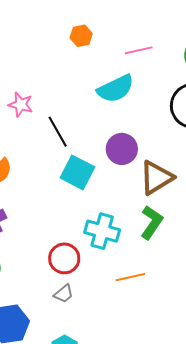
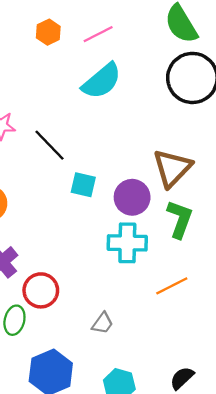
pink line: (139, 50) -> (98, 34), moved
purple circle: (122, 149) -> (132, 197), moved
cyan square: (77, 172) -> (83, 185), size x0.7
red circle: (64, 258) -> (41, 290), moved

